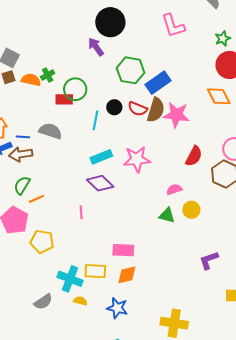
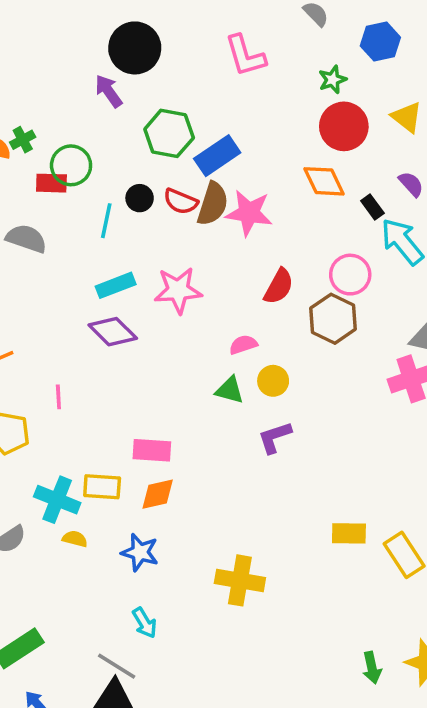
pink line: (81, 212) -> (58, 397), moved
purple L-shape: (209, 260) -> (275, 437), moved

